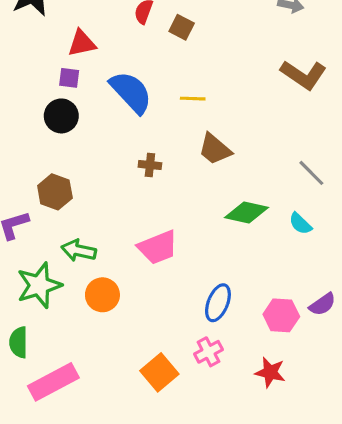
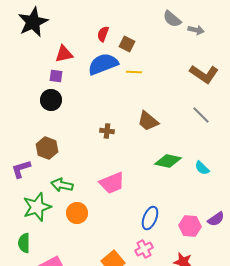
blue semicircle: (131, 92) -> (103, 64), moved, turned -68
yellow line: (193, 99) -> (134, 72), moved
gray line: (311, 173) -> (201, 115), moved

